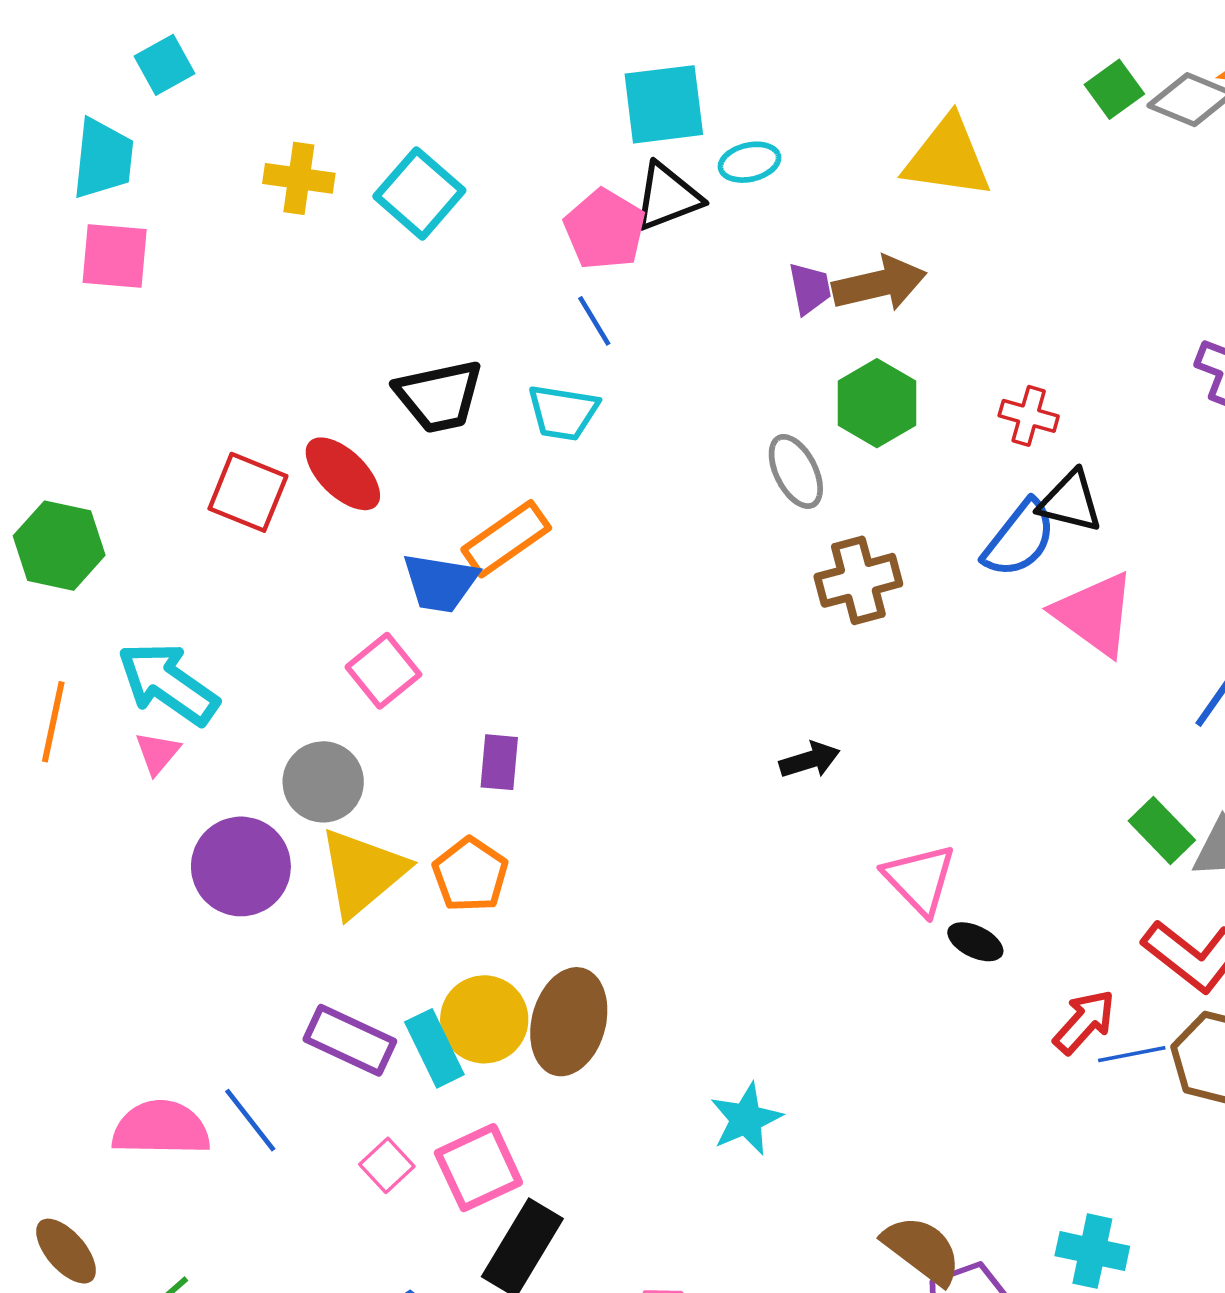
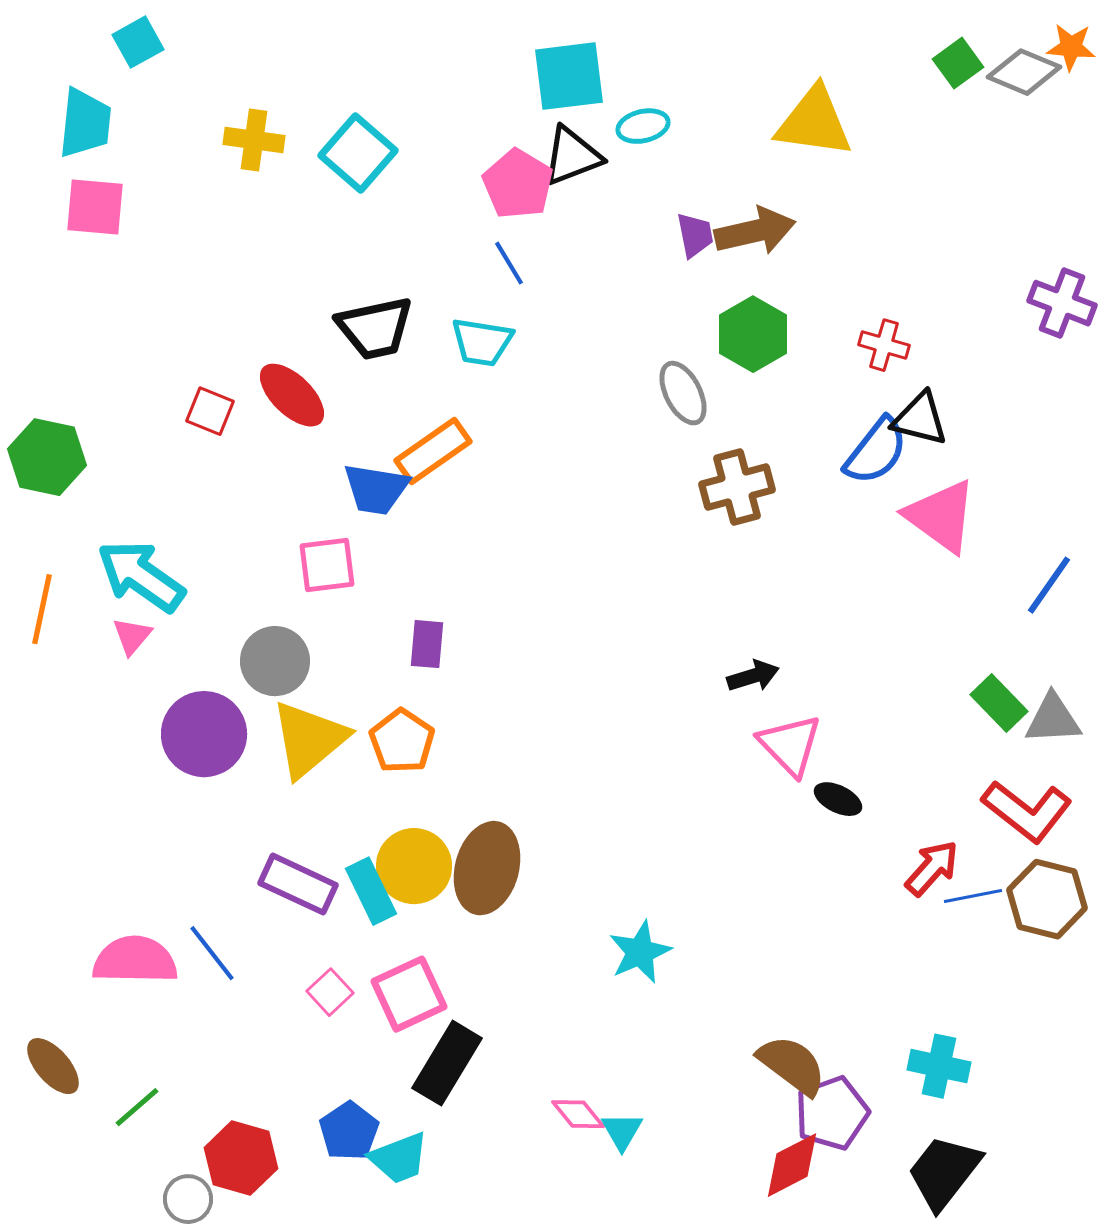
red square: (248, 492) -> (210, 411), size x0.7
pink square: (383, 671) -> (327, 565), turned 32
black arrow: (810, 760) -> (753, 676), moved

